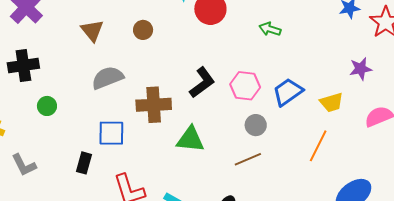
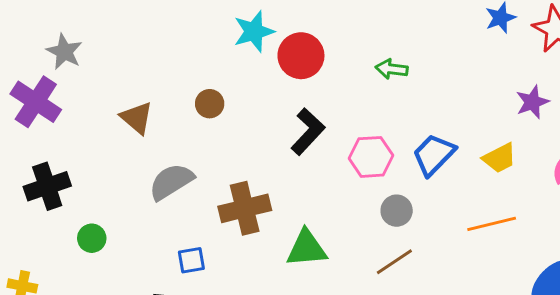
black L-shape: (202, 83) -> (308, 132), moved
blue square: (111, 133) -> (191, 260), size x0.7
orange line: (318, 146) -> (492, 224), turned 60

